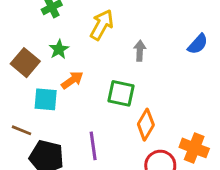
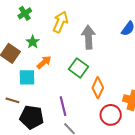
gray arrow: (140, 51) -> (88, 37), size x1.6
green square: (121, 93) -> (78, 68), turned 30

